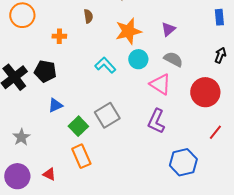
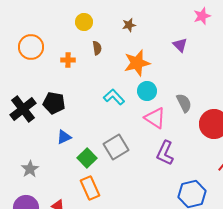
purple triangle: (168, 29) -> (180, 45), moved, turned -35
orange cross: (59, 36) -> (68, 60), moved
gray semicircle: (173, 59) -> (184, 103), moved, turned 36
pink triangle: (160, 84) -> (155, 118), moved

